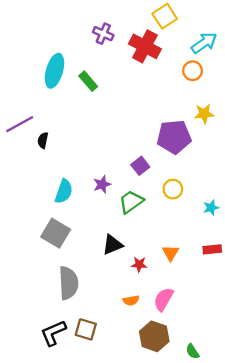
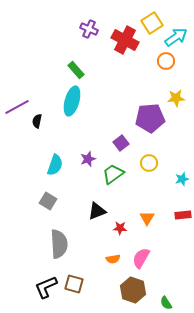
yellow square: (165, 16) -> (152, 23), moved
cyan ellipse: (55, 71) -> (72, 101), moved
gray square: (56, 233) -> (48, 201), size x0.7

